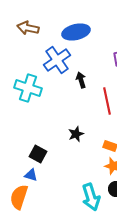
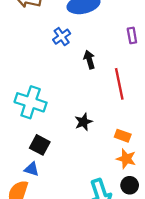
blue cross: (57, 60) -> (62, 37), size x0.6
cyan cross: (28, 88) -> (31, 102), moved

